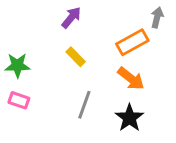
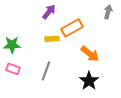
orange rectangle: (132, 42) -> (72, 28), moved
yellow rectangle: (76, 57) -> (52, 39), turned -48
gray line: (84, 105) -> (46, 71), moved

